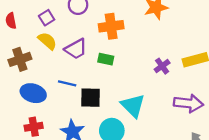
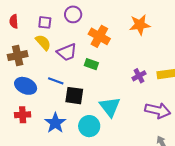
purple square: (47, 18) -> (45, 22), turned 32
orange cross: (111, 26) -> (99, 36), turned 30

